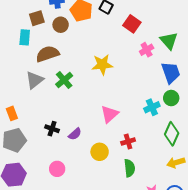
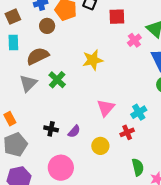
brown square: (37, 18) -> (13, 17), moved
red square: (132, 24) -> (117, 17), turned -30
cyan cross: (152, 107) -> (139, 112), moved
green semicircle: (129, 168) -> (138, 167), moved
pink circle: (57, 169) -> (61, 168), size x1.6

